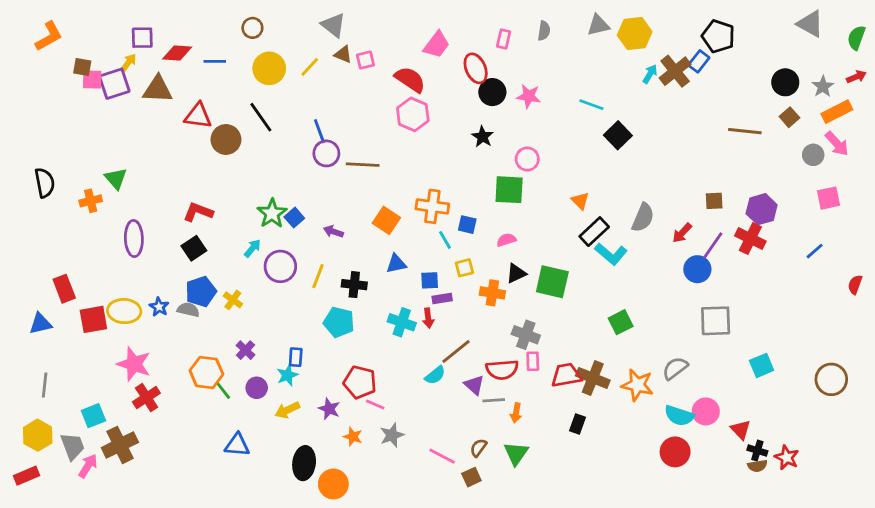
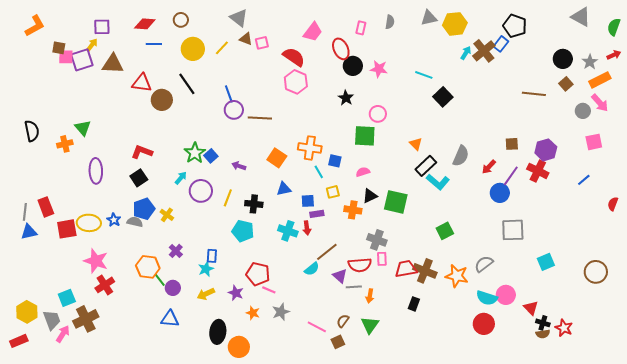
red diamond: (177, 53) -> (145, 24), moved
gray line: (45, 385) -> (25, 212), moved
purple circle: (257, 388) -> (173, 288), moved

